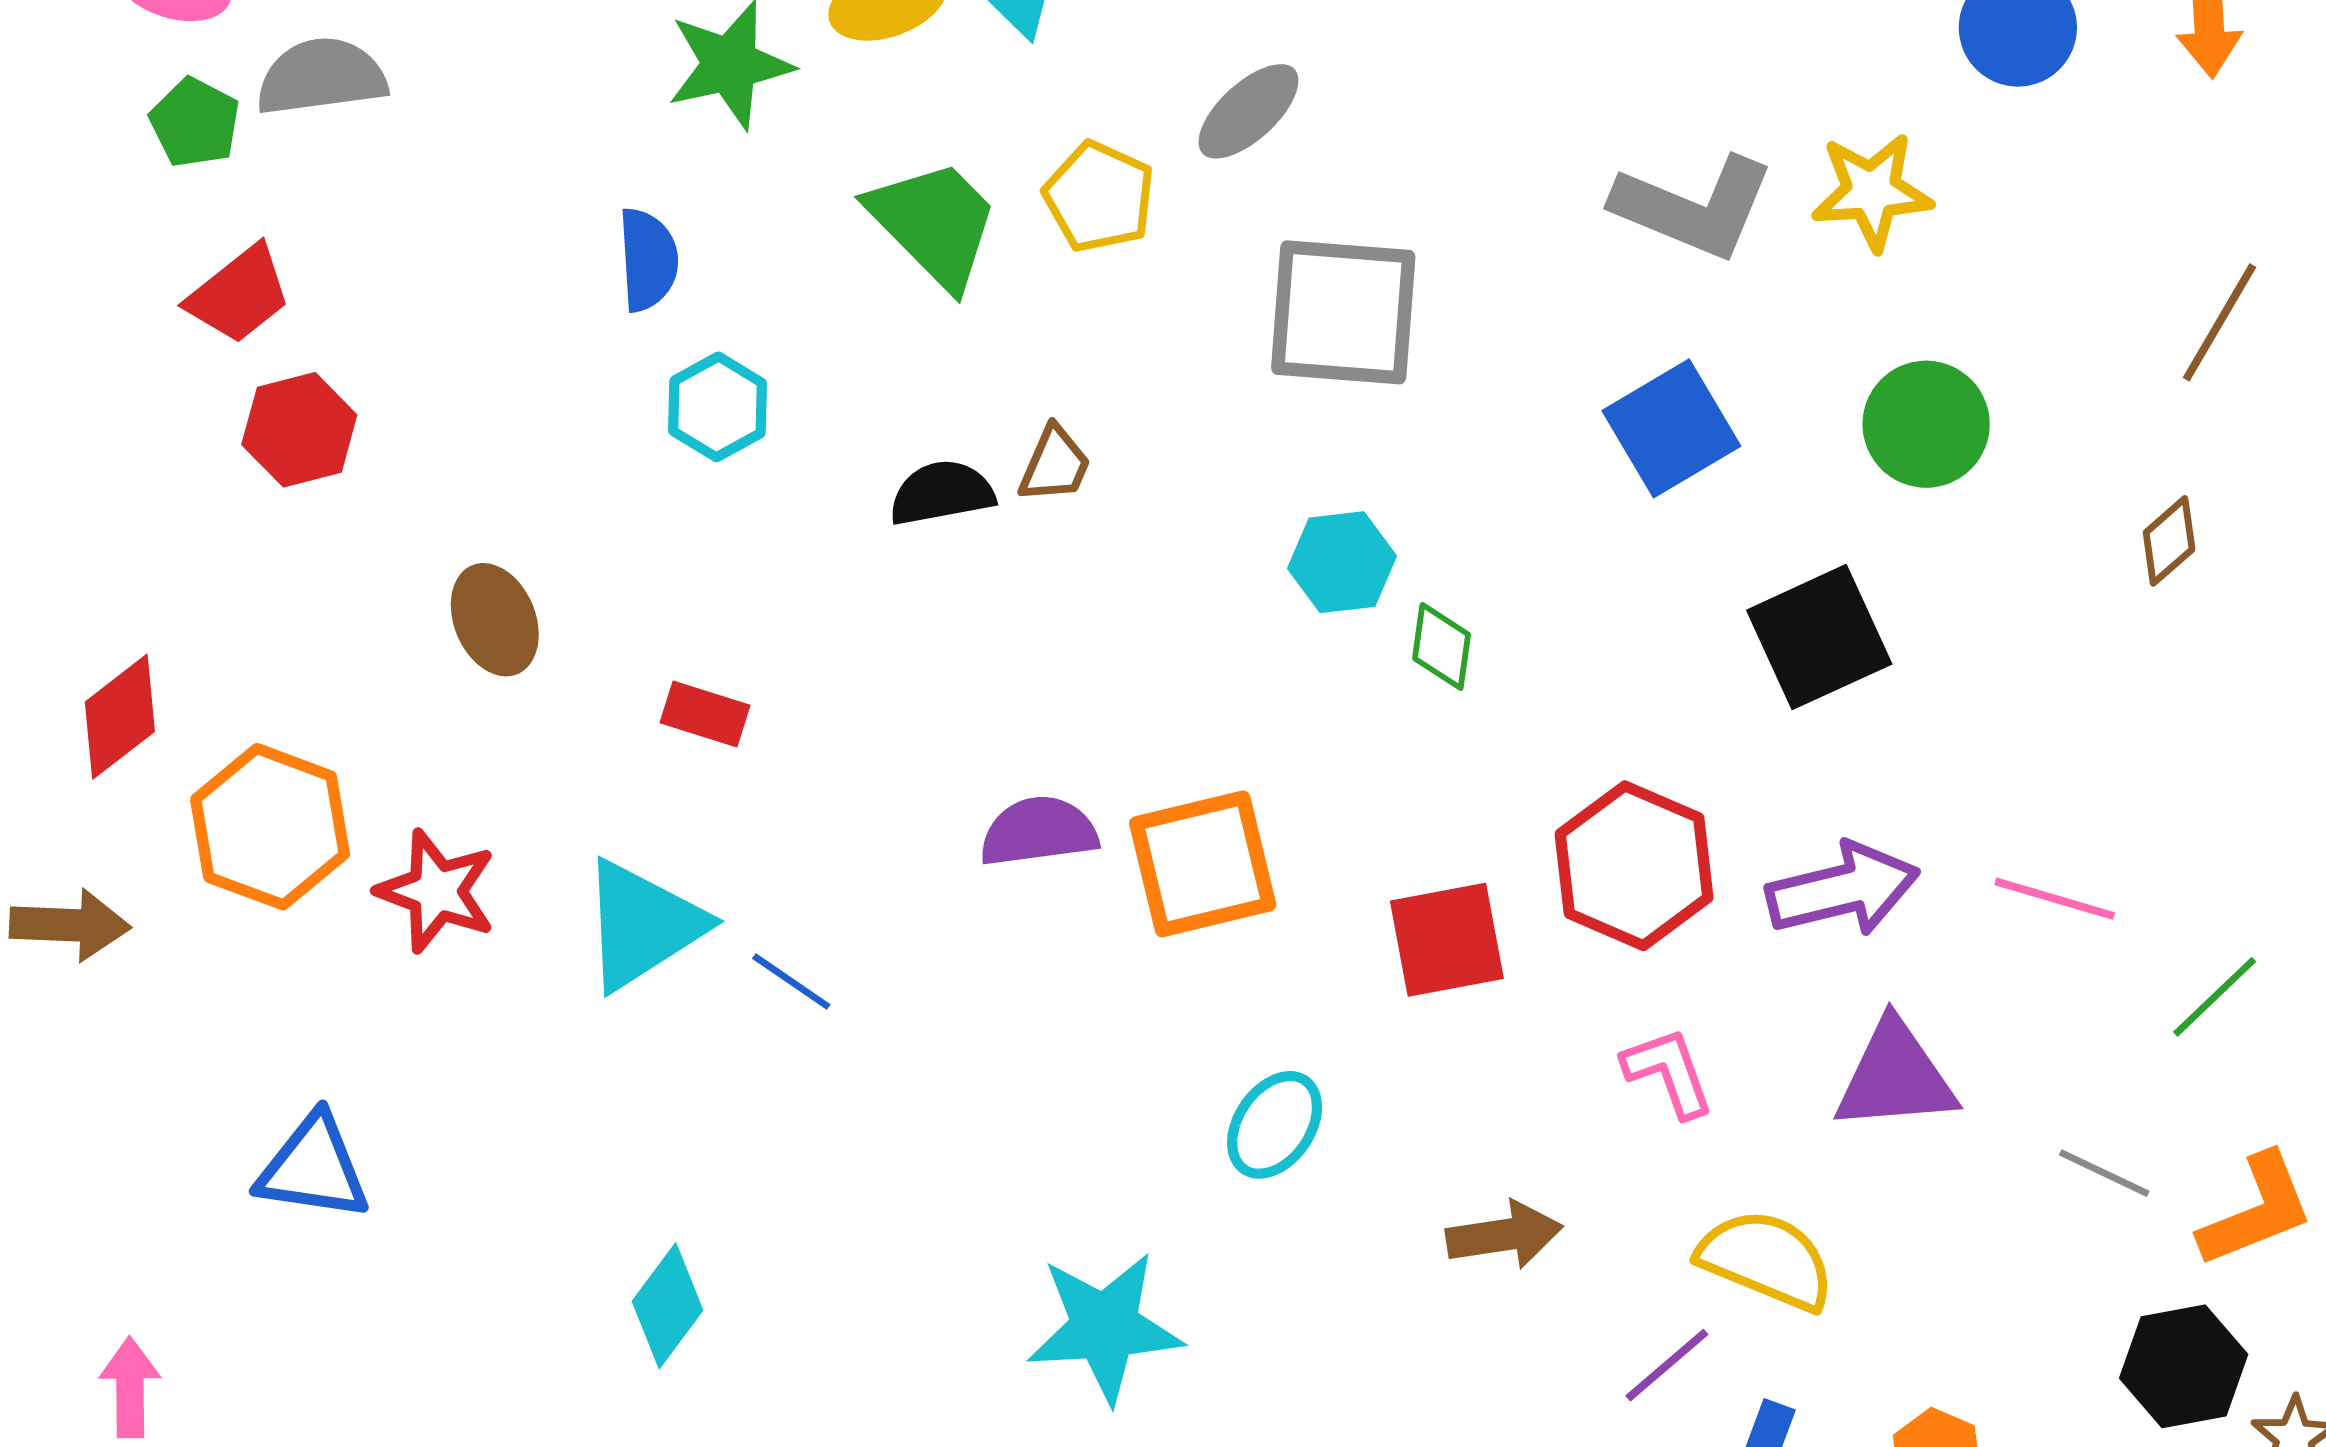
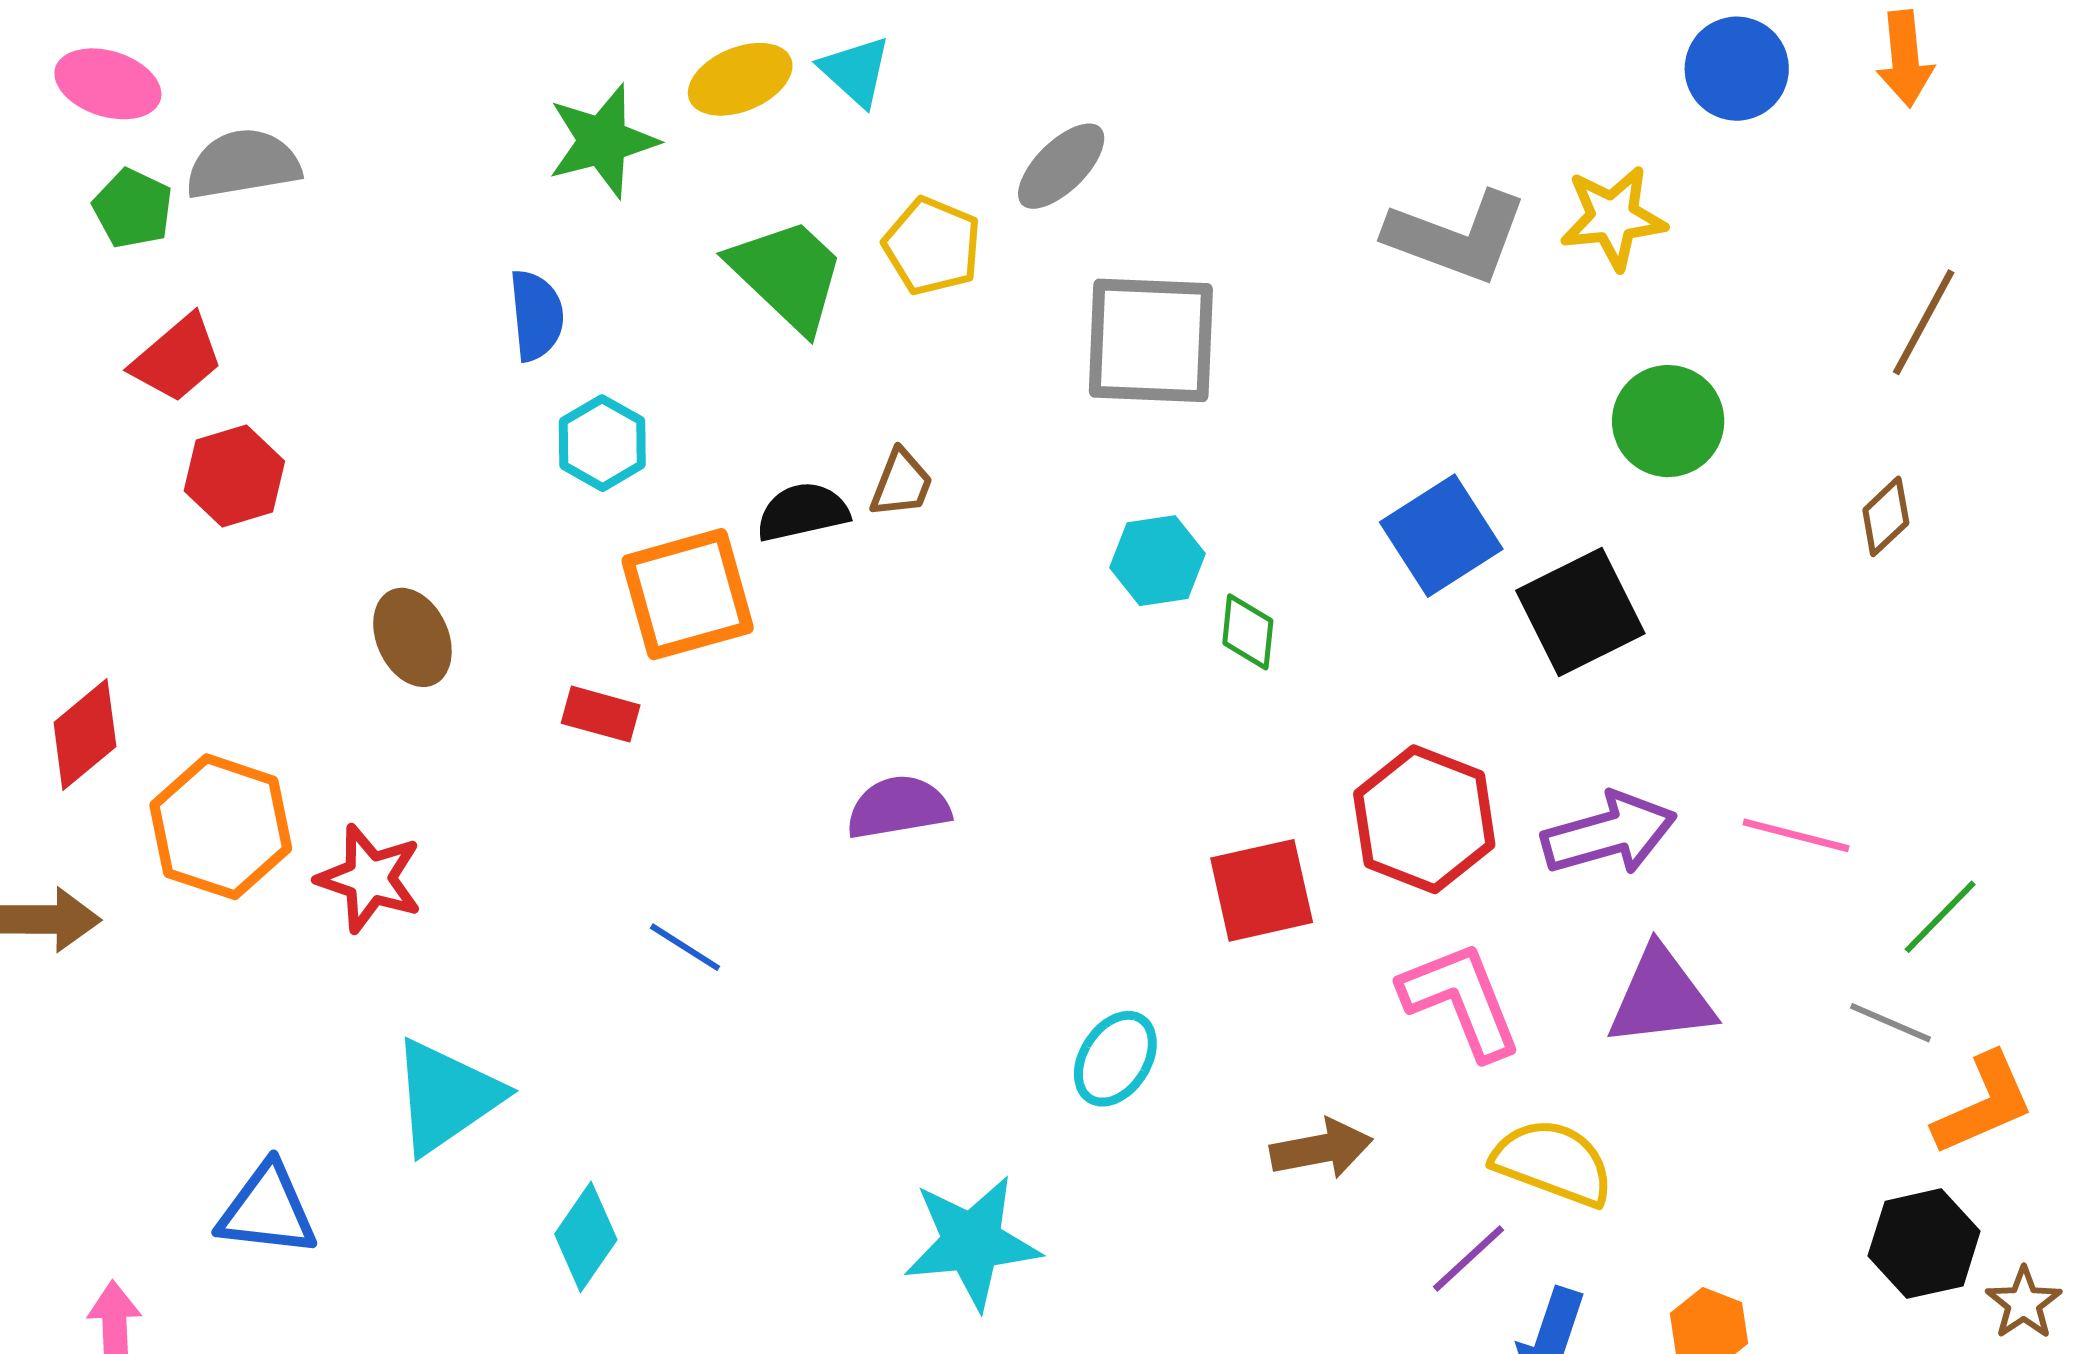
blue square: (1671, 428) -> (1441, 536), moved
orange square: (1203, 864) -> (688, 594), moved
cyan triangle: (642, 925) -> (446, 1096), moved
pink L-shape: (1668, 1072) -> (1461, 1000), size x1.5
blue triangle: (313, 1168) -> (267, 1210), moved
gray line: (2104, 1173) -> (1890, 1023), moved

